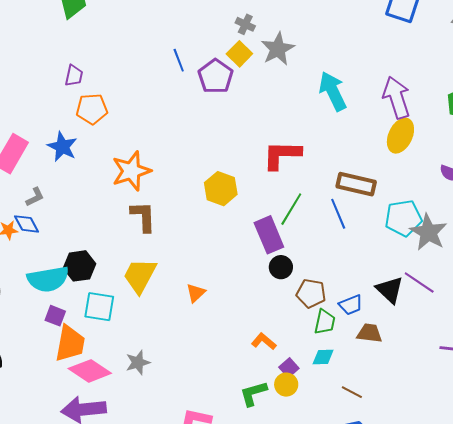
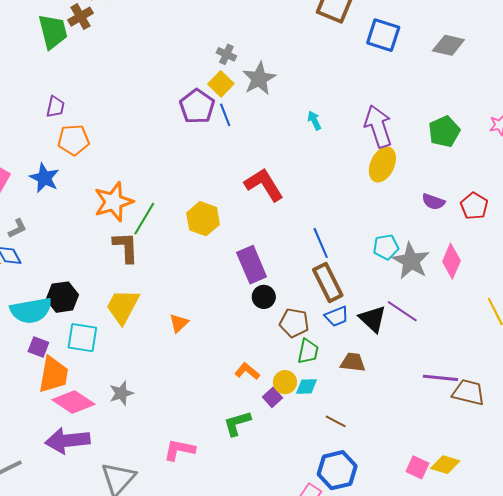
blue line: (179, 60) -> (225, 115), moved
cyan arrow: (333, 91) -> (314, 121), size x0.5
red L-shape: (282, 155) -> (264, 185), turned 57
brown rectangle: (356, 184) -> (328, 283), moved, turned 51
green line: (291, 209) -> (144, 219), moved
cyan pentagon: (403, 218) -> (386, 247), size x0.7
blue trapezoid: (351, 305) -> (337, 316), moved
yellow circle: (286, 385) -> (285, 382), moved

